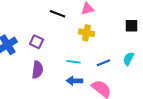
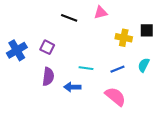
yellow cross: (86, 33) -> (124, 38), moved
blue arrow: (74, 81) -> (72, 87), moved

